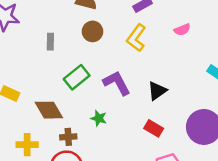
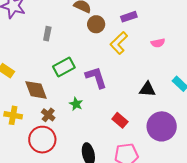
brown circle: (93, 31) -> (96, 24), moved
black triangle: (157, 91) -> (147, 89), moved, turned 30
brown cross: (68, 137) -> (48, 115), turned 32

